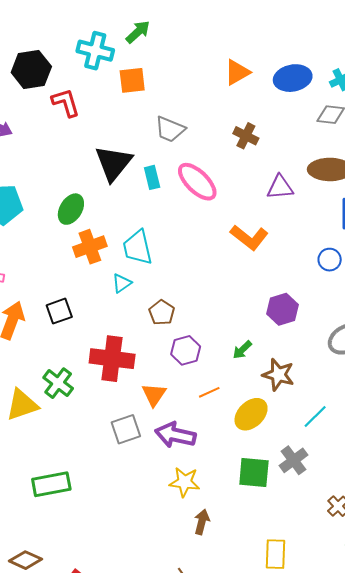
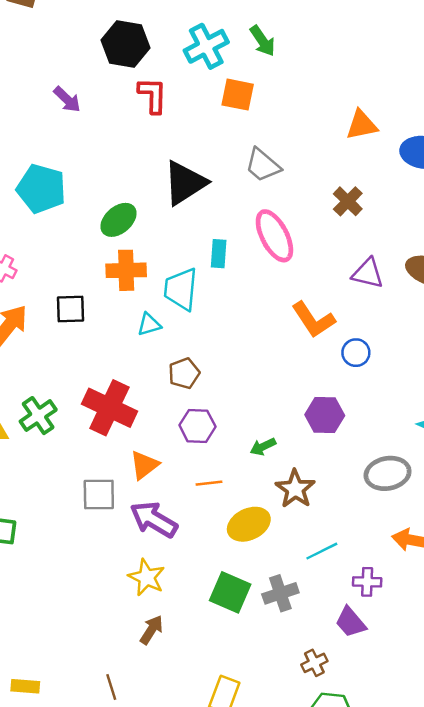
green arrow: (138, 32) -> (262, 41), turned 80
cyan cross: (95, 51) -> (206, 46), turned 30
cyan rectangle: (152, 177) -> (219, 254), moved
blue circle: (330, 260) -> (356, 353), moved
black square: (59, 311) -> (71, 309), moved

